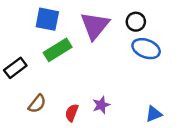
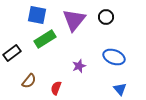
blue ellipse: (146, 49) -> (114, 57), moved
purple star: (101, 105) -> (79, 66), moved
blue triangle: (154, 114) -> (120, 89), turned -48

